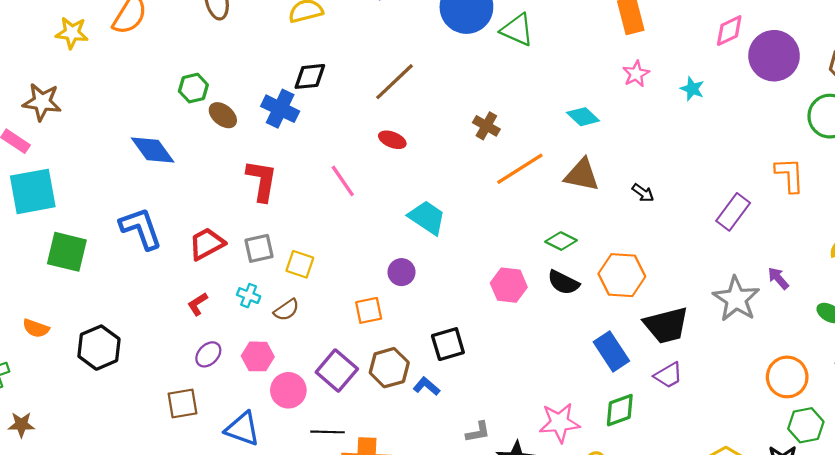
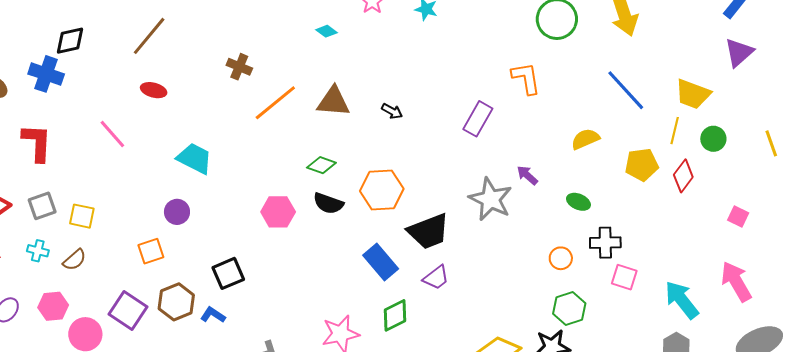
cyan diamond: (583, 117) -> (326, 31), moved, size x0.7
orange circle: (787, 377) -> (561, 258), moved, size x0.6

